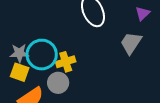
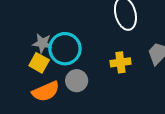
yellow cross: (66, 62) -> (120, 62), moved

